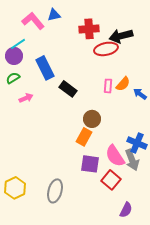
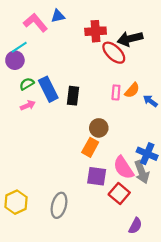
red ellipse: (106, 49) -> (114, 53), turned 55
blue rectangle: (45, 68) -> (48, 89), moved
green semicircle: (13, 78) -> (27, 84), moved
black rectangle: (68, 89) -> (73, 96), turned 60

